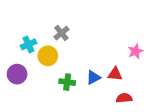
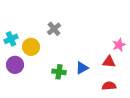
cyan cross: (28, 44) -> (11, 39), moved
yellow circle: (48, 56) -> (31, 47), moved
red triangle: (115, 74) -> (109, 62), moved

